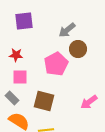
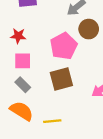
gray rectangle: (12, 98) -> (23, 85), moved
brown square: (44, 101) -> (61, 79), moved, turned -30

